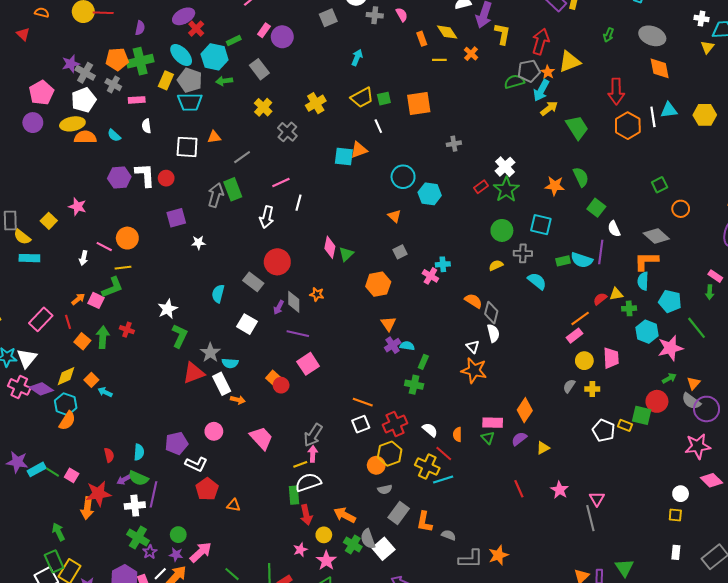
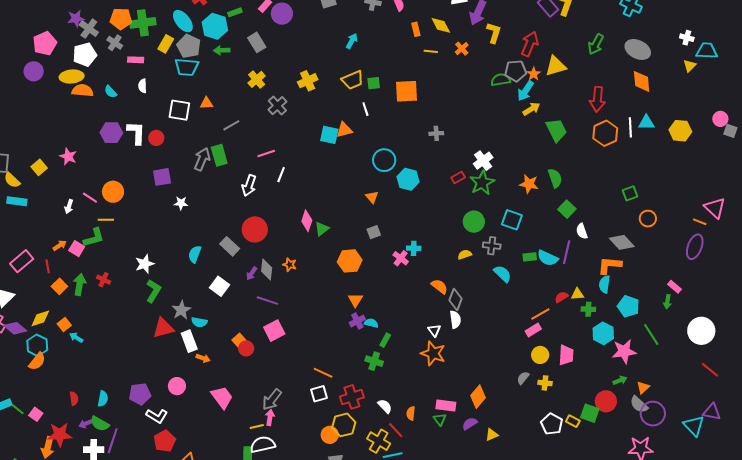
green arrow: (609, 35) -> (596, 44), size x1.5

